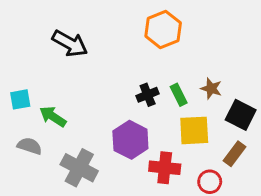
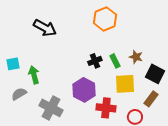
green arrow: (53, 116) -> (34, 75), turned 42
gray semicircle: (30, 146) -> (19, 94), turned -49

